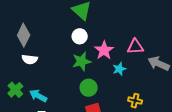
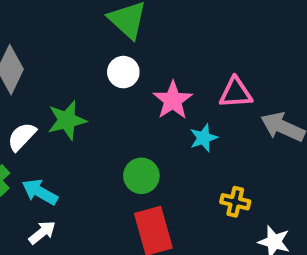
white semicircle: (30, 59) -> (22, 137), moved, turned 126
green star: (82, 61) -> (67, 120), moved

